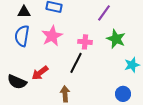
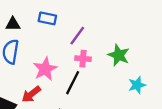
purple line: (104, 13) -> (77, 36), moved
pink star: (52, 36) -> (45, 69), moved

